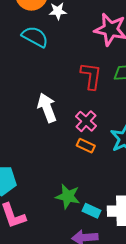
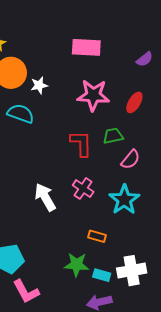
white arrow: (47, 108) -> (45, 197), moved
orange rectangle: (86, 146) -> (97, 236), moved

